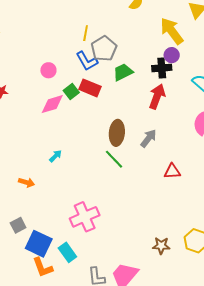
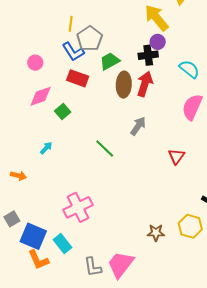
green square: (71, 91) -> (63, 112), moved
brown ellipse: (117, 133) -> (124, 85), moved
red triangle: (172, 171) -> (176, 156), moved, turned -48

